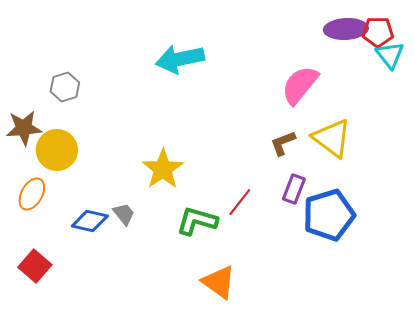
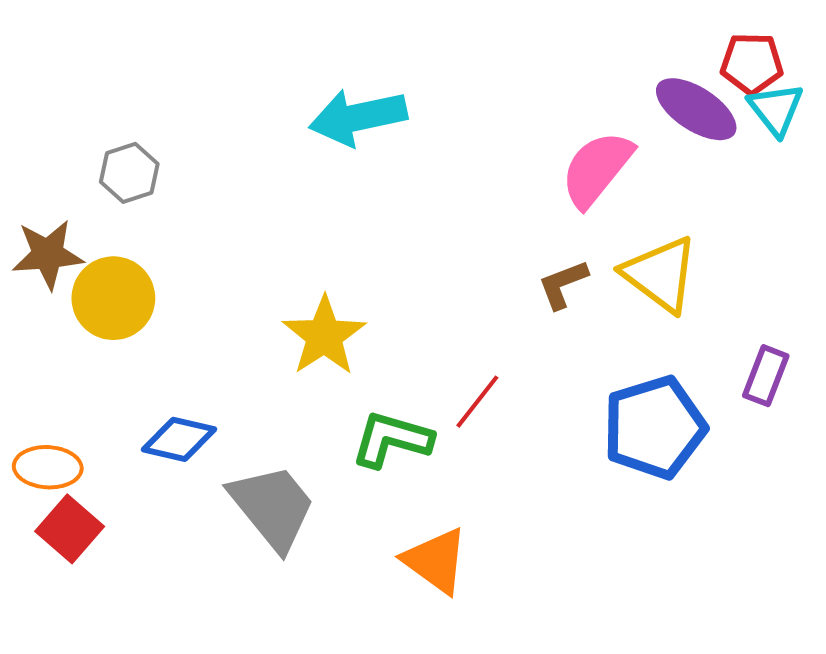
purple ellipse: (346, 29) -> (696, 109), moved, turned 36
purple rectangle: (294, 189) -> (766, 376), moved
orange ellipse: (32, 194) -> (48, 467), moved, turned 64
gray trapezoid: (124, 214) -> (272, 507), moved, size x2.0

